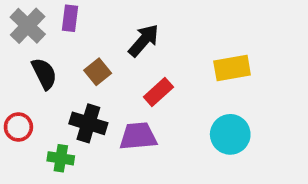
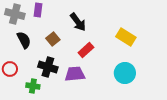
gray cross: (28, 26) -> (15, 14), turned -30
black arrow: (144, 40) -> (78, 22), turned 102
yellow rectangle: (232, 68) -> (126, 37), turned 42

